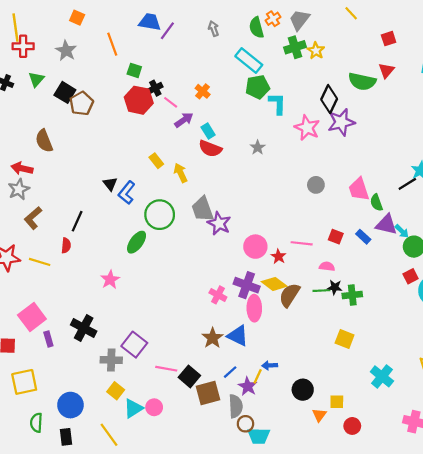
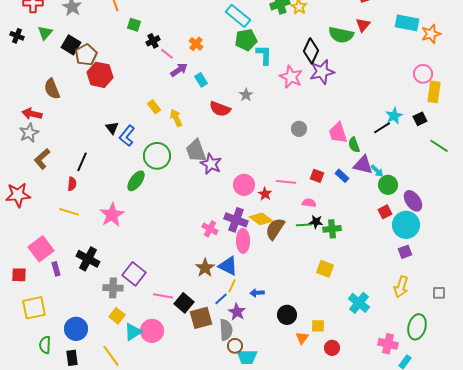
red hexagon: (139, 100) -> (100, 75), moved
red semicircle: (210, 149) -> (220, 109), moved
yellow line: (40, 262) -> (69, 212), moved
pink star: (110, 280) -> (112, 215), size x1.4
yellow line: (258, 376) -> (232, 286), moved
pink circle: (154, 407) -> (152, 331), size x1.5

